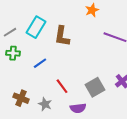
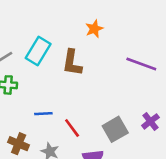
orange star: (92, 10) -> (94, 29), moved
blue line: (40, 63) -> (43, 114), moved, turned 32

